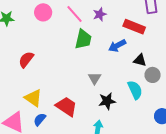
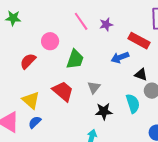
pink circle: (43, 12) -> (50, 41), moved
green trapezoid: (83, 39) -> (75, 59), moved
red trapezoid: (66, 106) -> (63, 91), moved

